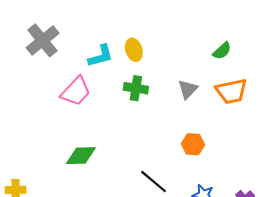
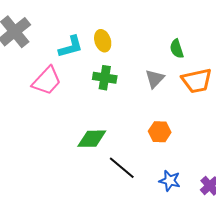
green semicircle: (222, 51) -> (177, 49), moved, turned 114
green diamond: (81, 156) -> (92, 139), moved

